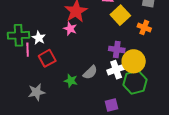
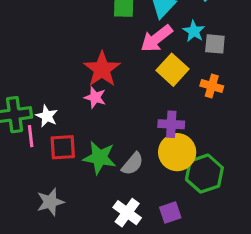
red square: (47, 58) -> (63, 147), turned 30
yellow circle: (134, 61) -> (177, 152), moved
white cross: (116, 70) -> (127, 213), moved, turned -30
green star: (71, 81) -> (100, 158), moved, size x1.5

